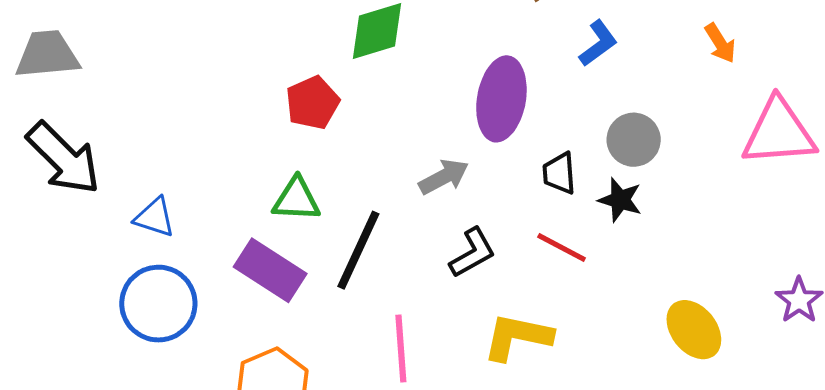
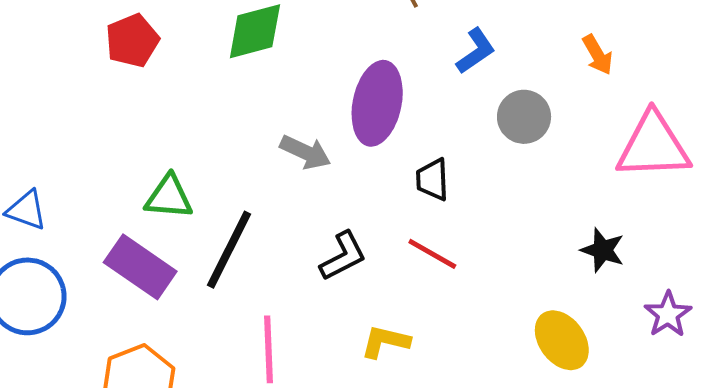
red pentagon: (312, 103) -> (132, 41), moved
gray circle: (634, 140) -> (524, 117), moved
gray arrow: (444, 177) -> (305, 152), moved, turned 51
black star: (620, 200) -> (603, 250), moved
yellow L-shape: (517, 337) -> (385, 342), size x0.7

